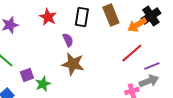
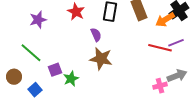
red line: (132, 53) -> (160, 48), turned 55
purple line: (152, 66) -> (176, 43), moved

